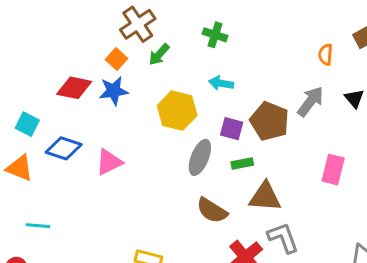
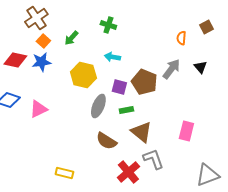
brown cross: (138, 24) -> (36, 18), moved
pink rectangle: (333, 170) -> (186, 131), moved
brown triangle: (265, 197) -> (141, 132), turned 35

